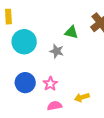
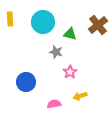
cyan circle: (24, 42) -> (43, 22), moved
pink star: (50, 84) -> (70, 72), moved

